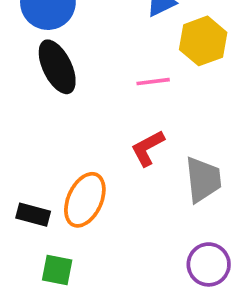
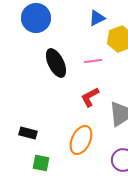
black ellipse: (57, 67) -> (56, 63), moved
orange ellipse: (85, 200) -> (81, 140), moved

